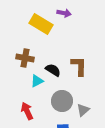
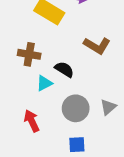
brown L-shape: (79, 66) -> (97, 46), moved, turned 120
gray triangle: (83, 110) -> (108, 107), moved

